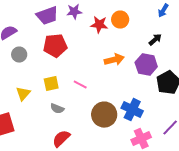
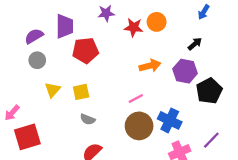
purple trapezoid: (47, 16) -> (65, 26), moved, turned -70
gray circle: (19, 55) -> (37, 60), moved
pink line: (80, 85) -> (136, 99), moved, turned -56
yellow triangle: (23, 94) -> (53, 90), moved

